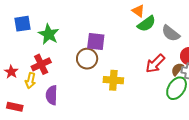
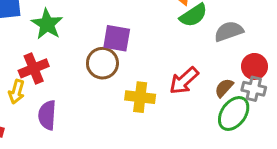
gray semicircle: (171, 33) -> (229, 31), turned 120
red arrow: (155, 64) -> (184, 81), moved
brown semicircle: (177, 69) -> (224, 88), moved

